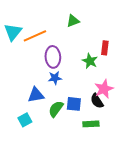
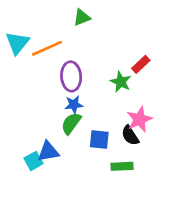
green triangle: (73, 21) -> (82, 17), moved
red rectangle: (105, 48) -> (141, 64), turned 40
blue triangle: (36, 95) -> (48, 152), moved
green semicircle: (56, 109) -> (71, 123), moved

